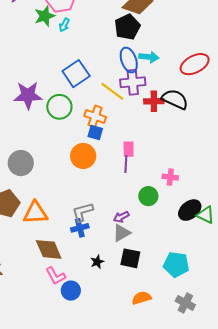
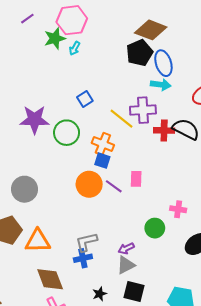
blue ellipse: (129, 60) -> (163, 63), moved
blue square: (76, 74) -> (85, 99), size x0.6
purple line: (126, 164) -> (114, 186), moved, turned -60

